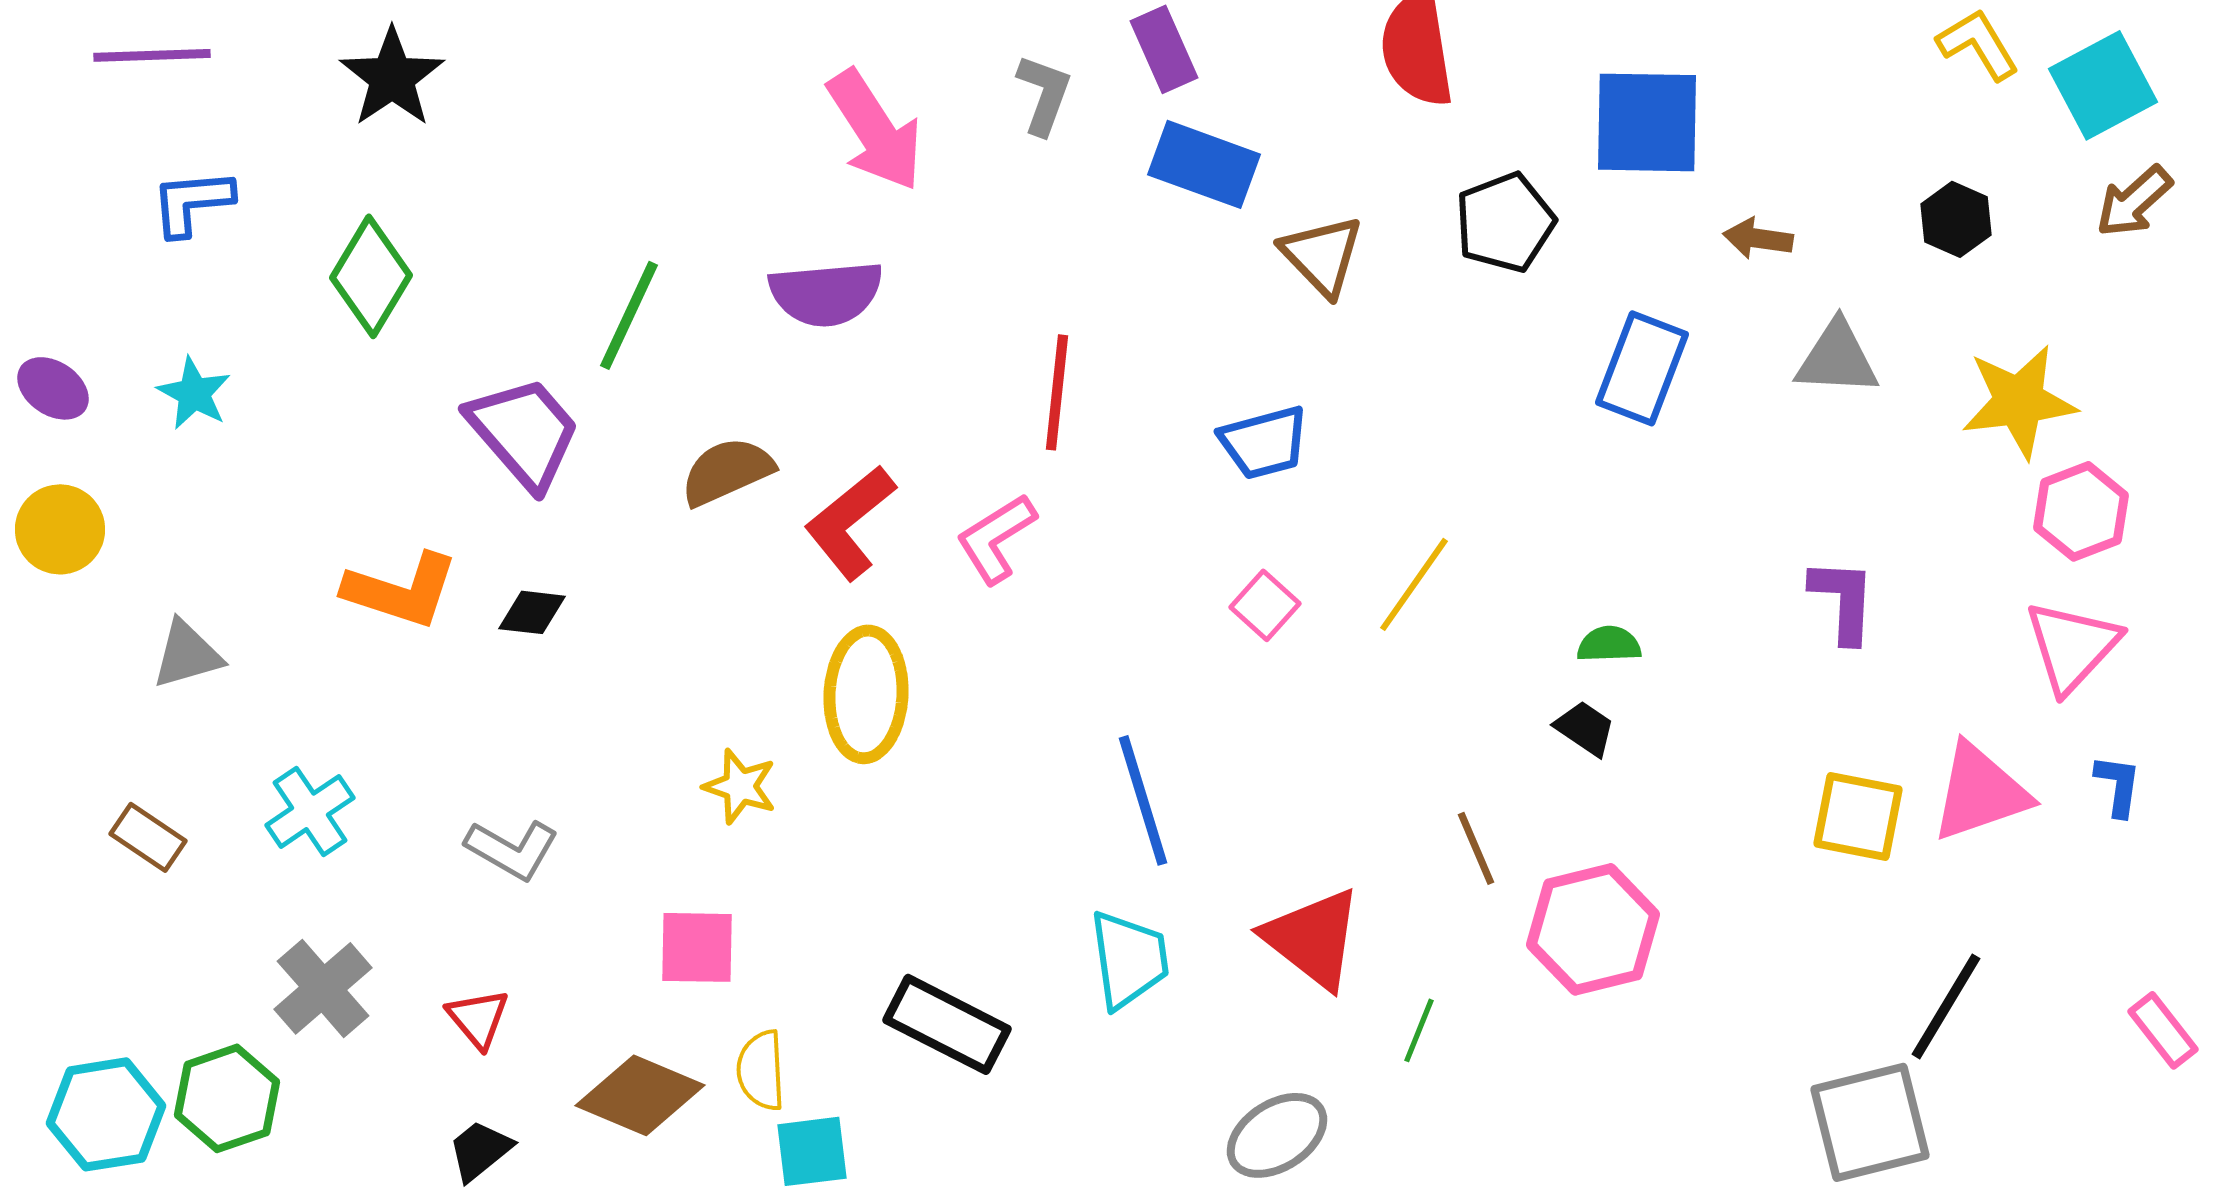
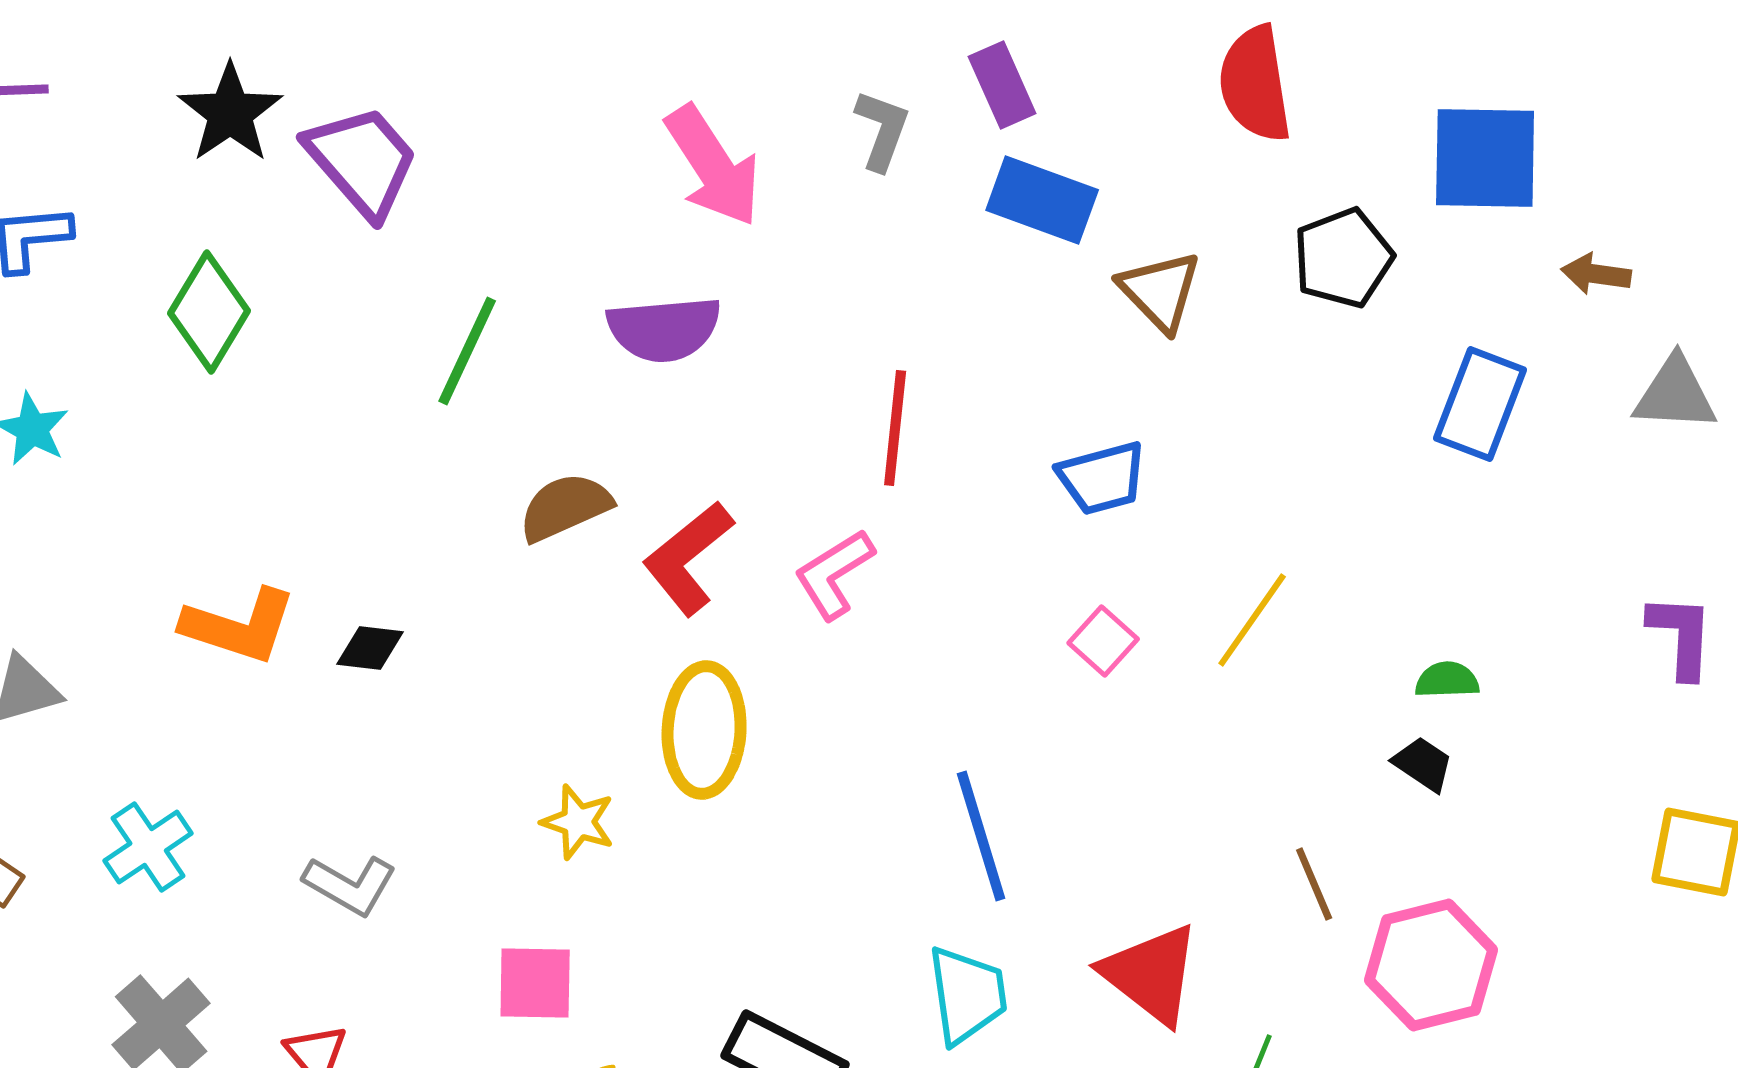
purple trapezoid: (524, 432) -> (362, 161), moved

